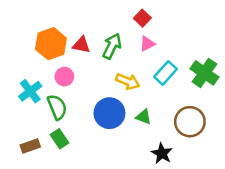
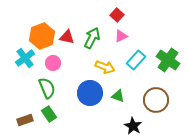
cyan cross: (30, 91) -> (25, 58), moved

